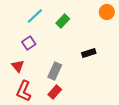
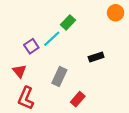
cyan line: (35, 16) -> (52, 39), moved
red rectangle: (55, 92) -> (78, 99), moved

